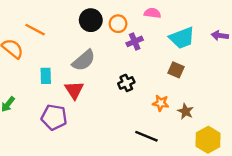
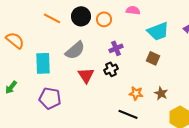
orange line: (35, 30) -> (52, 18), moved
purple cross: (135, 41) -> (116, 48), moved
cyan rectangle: (46, 76) -> (43, 63), size x1.5
red triangle: (74, 90) -> (86, 75), moved
orange star: (161, 103) -> (136, 93), moved

